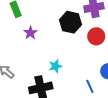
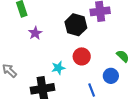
red circle: (96, 36) -> (82, 56), moved

